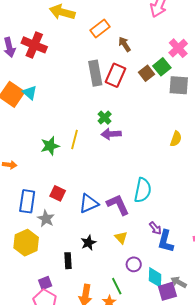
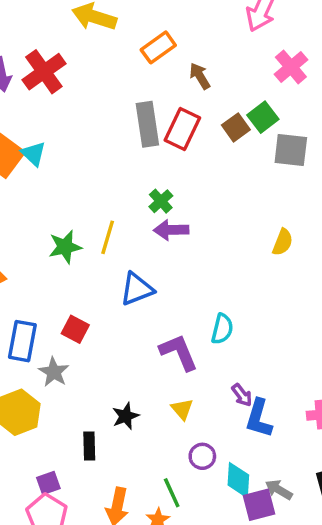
red cross: (34, 45) -> (44, 72), turned 30
pink cross: (178, 48) -> (291, 67), moved
cyan semicircle: (143, 190) -> (222, 329), size x0.7
blue triangle: (89, 203) -> (137, 289), moved

